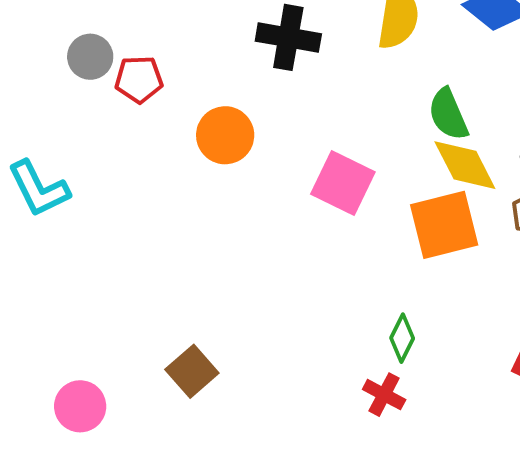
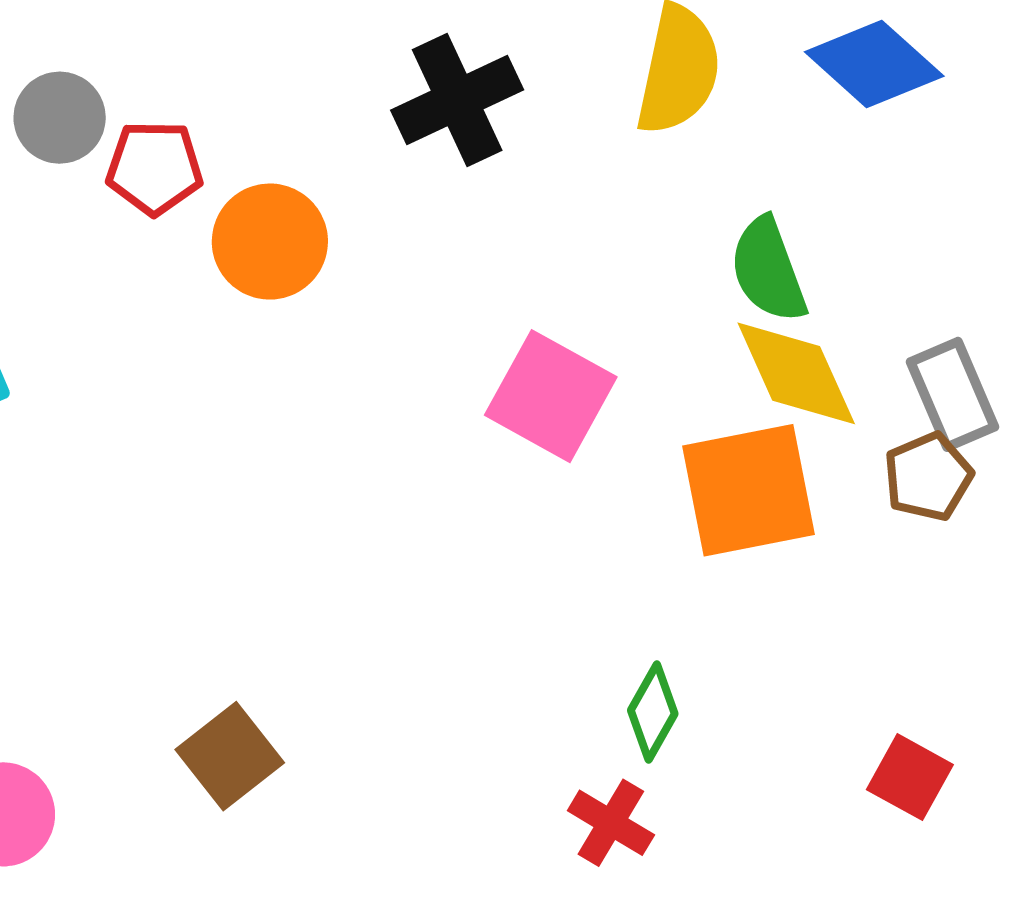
black cross: (288, 37) -> (457, 100), turned -38
orange circle: (225, 135) -> (270, 242), moved

